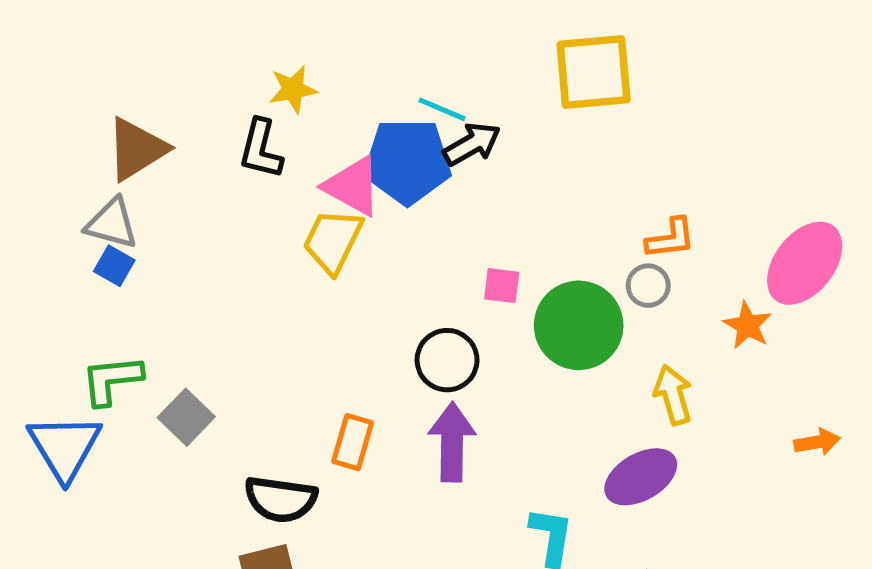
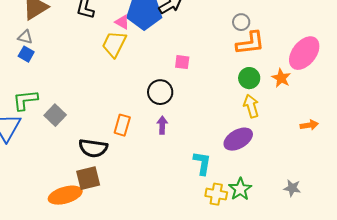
pink triangle: (353, 186) -> (122, 22), size x0.6
gray triangle: (112, 224) -> (25, 37), size x0.7
orange L-shape: (671, 238) -> (250, 43), size x1.4
gray circle: (648, 286) -> (241, 22), moved
green circle: (579, 325) -> (249, 78), moved, size x0.6
purple arrow: (452, 442) -> (162, 125), size x0.6

